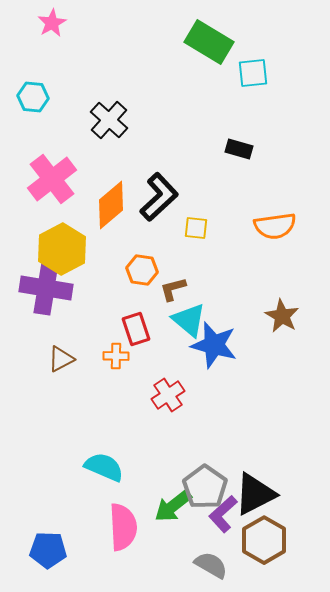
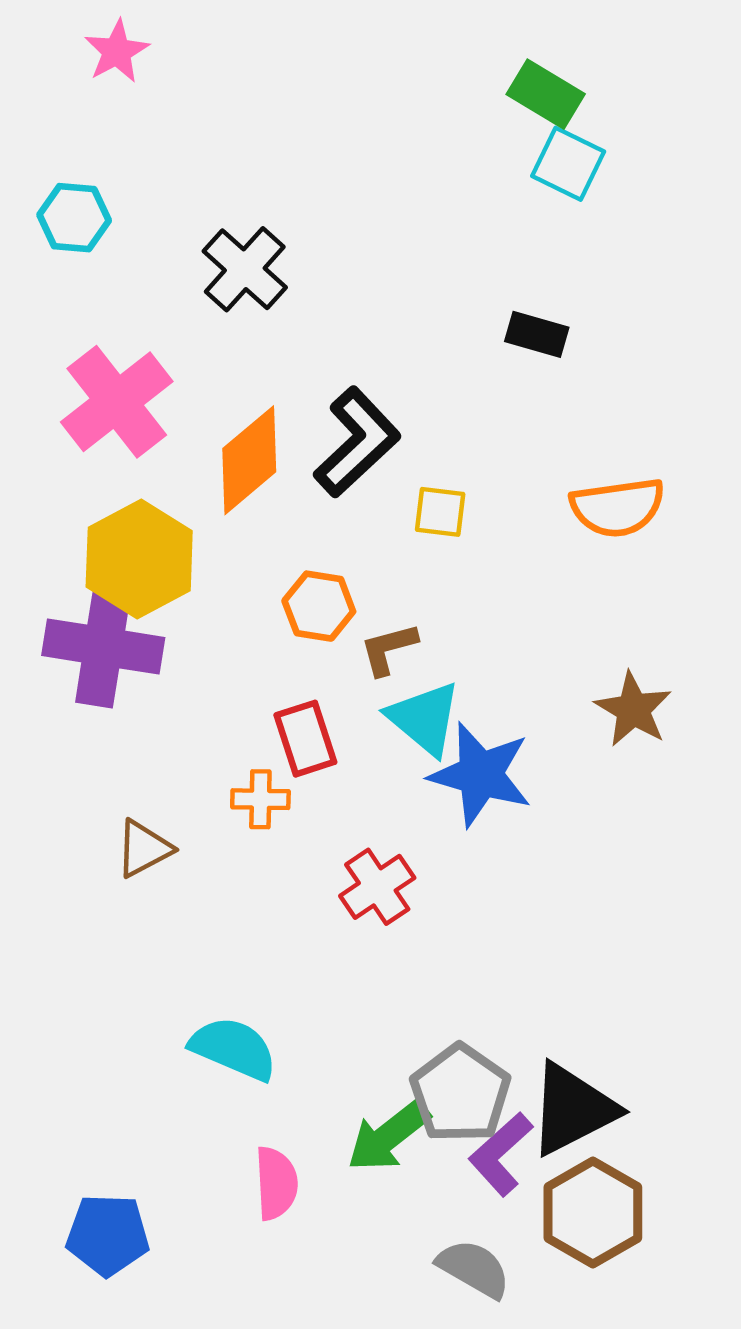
green rectangle: (209, 42) -> (546, 94), moved, size x0.7
cyan square: (253, 73) -> (568, 164), turned 32
brown triangle: (61, 359) -> (144, 849), moved
pink semicircle: (123, 527) -> (276, 1183), size x0.7

